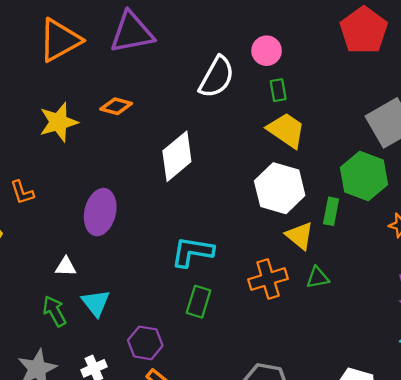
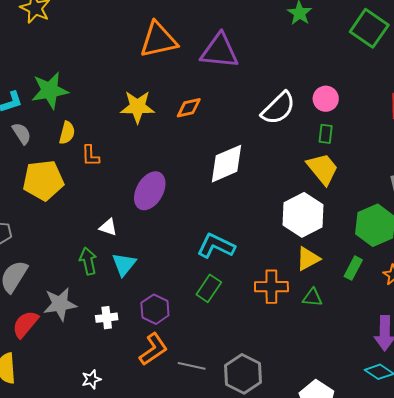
orange diamond: (116, 106) -> (189, 108), turned -44
green rectangle: (331, 211) -> (353, 268), moved
yellow triangle: (300, 236) -> (308, 259), turned 36

